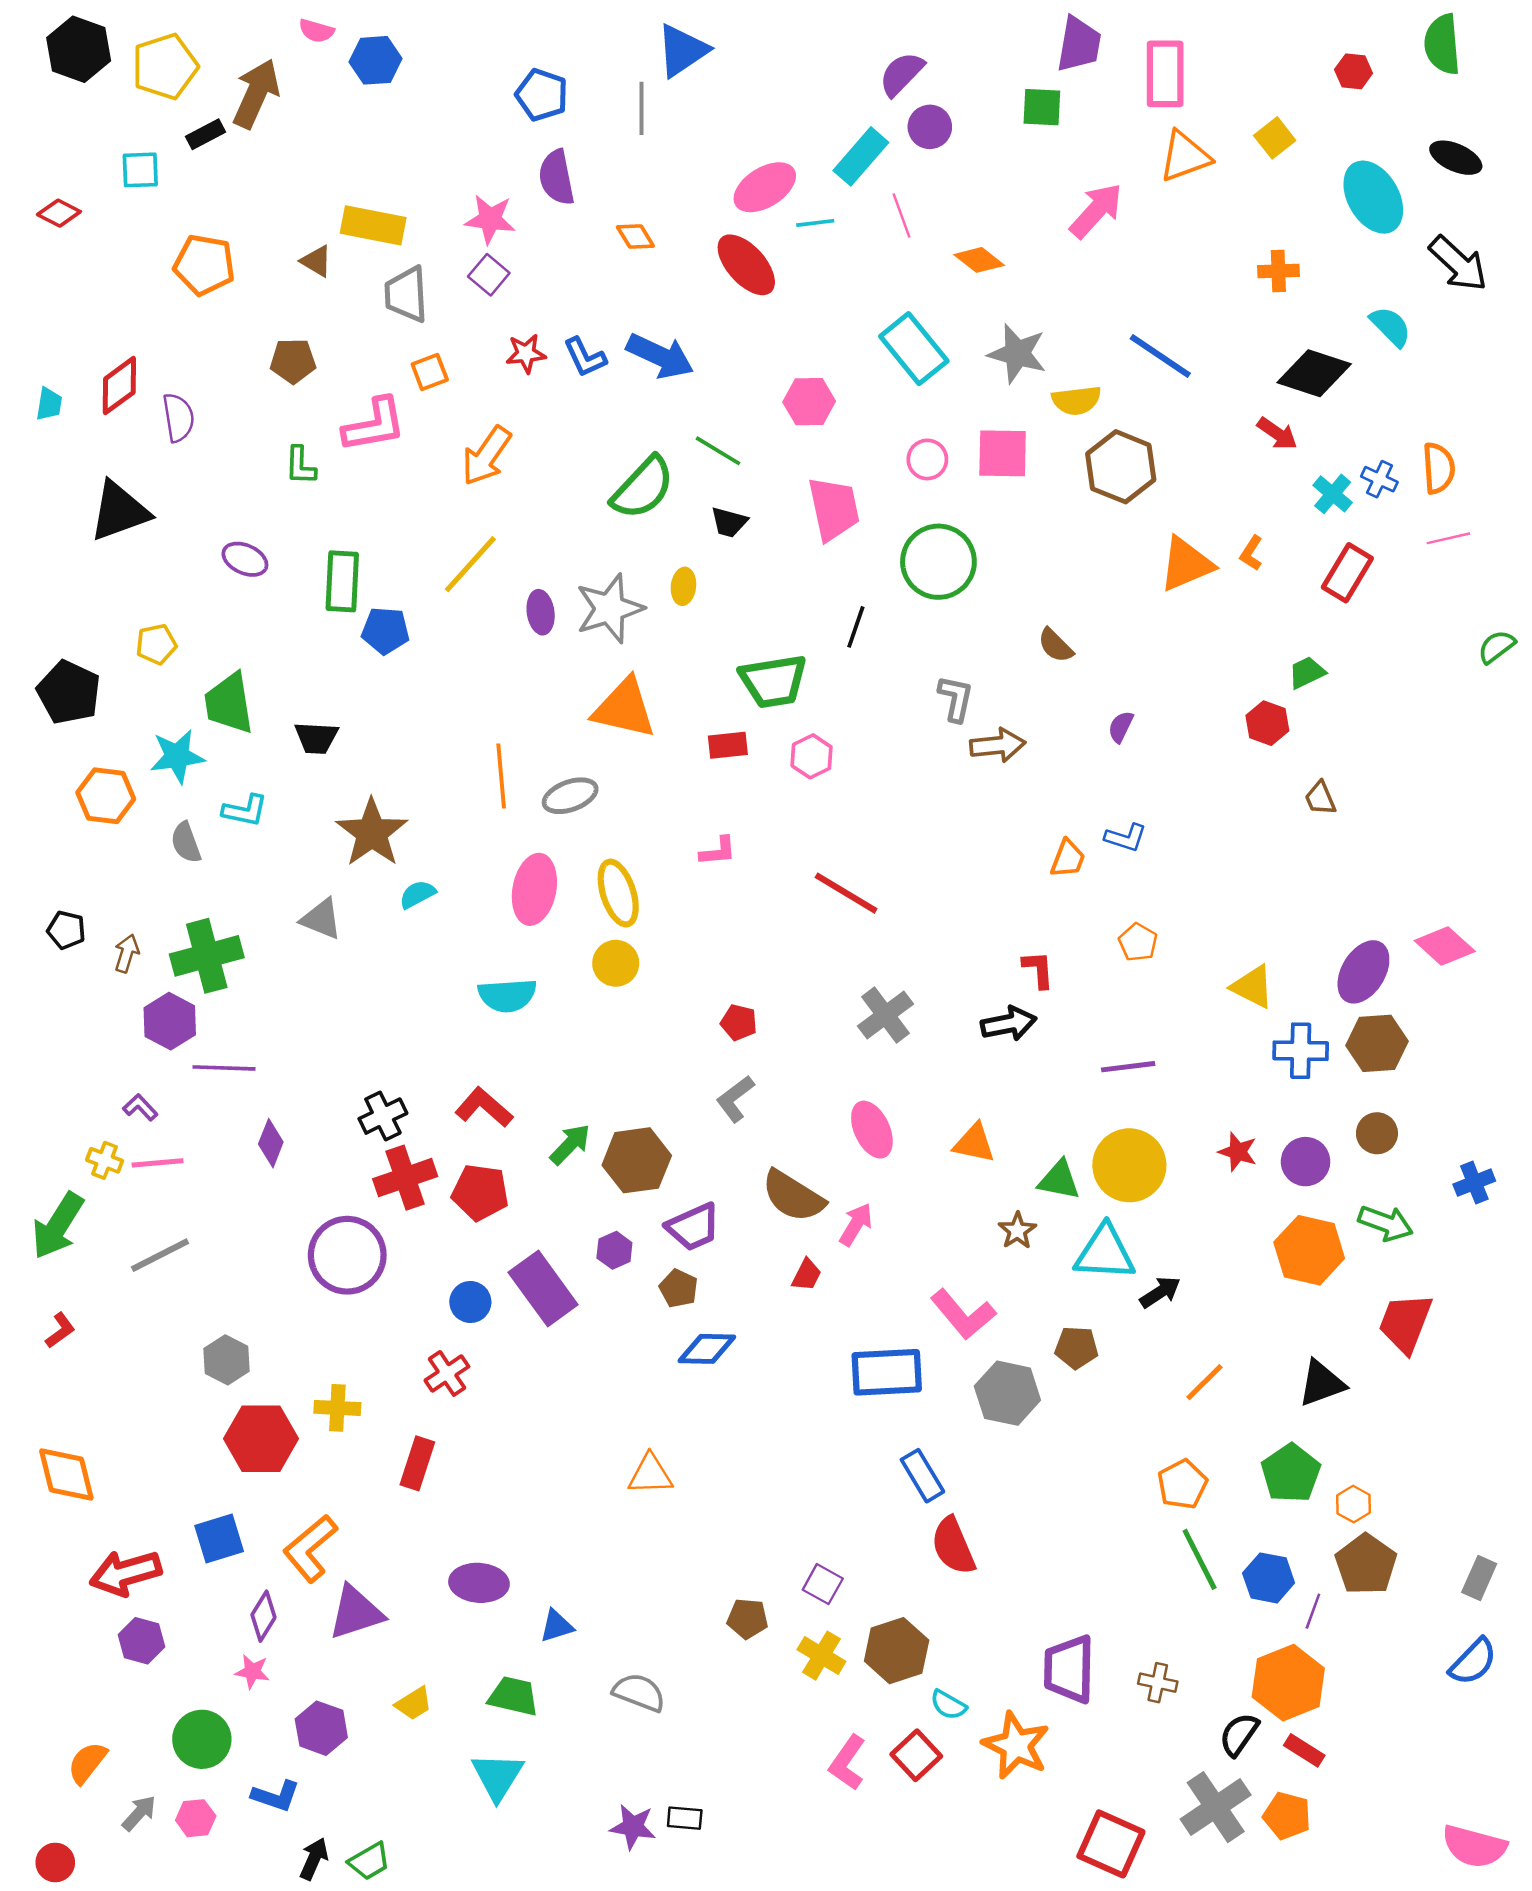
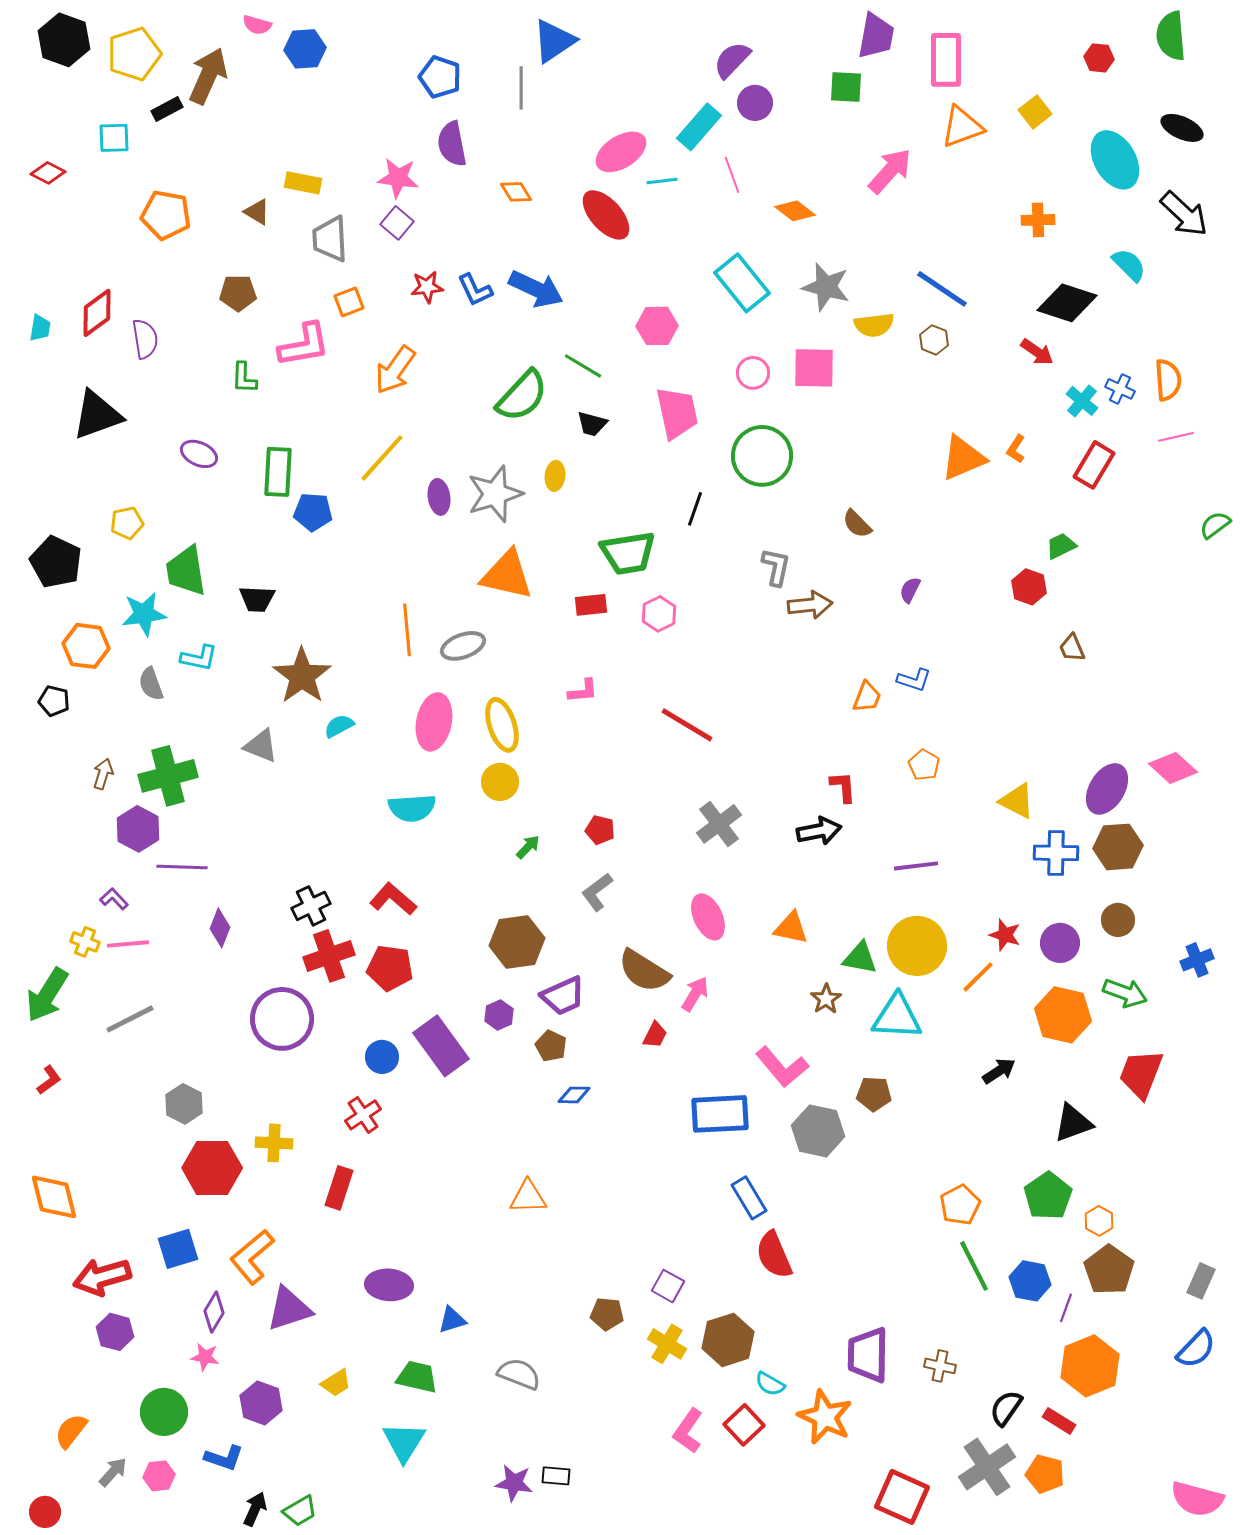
yellow rectangle: (373, 225) -> (303, 183), size x0.7
brown hexagon: (1121, 467) -> (934, 340), moved, size x0.5
black pentagon: (66, 930) -> (54, 701), moved
green arrow: (570, 1144) -> (528, 847), moved, size x0.7
black arrow: (1160, 1292) -> (999, 1071), moved
blue diamond: (707, 1349) -> (574, 1095), size x0.7
orange line: (1205, 1382) -> (978, 977), moved
orange hexagon: (1288, 1683) -> (1090, 1366), moved

